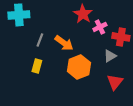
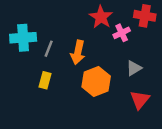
cyan cross: (19, 15) -> (23, 38), moved
red cross: (121, 37) -> (145, 16), moved
orange arrow: (64, 43) -> (78, 52), turned 66

